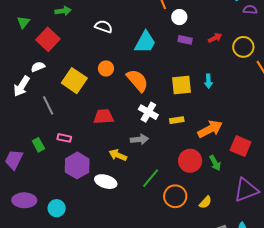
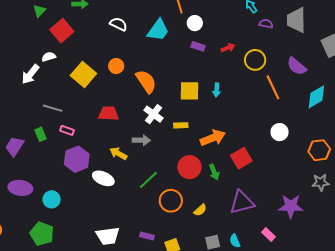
cyan trapezoid: (145, 42) -> (158, 30), moved
gray line: (48, 105) -> (53, 108), moved, turned -54
red square: (241, 146) -> (241, 158), turned 30

